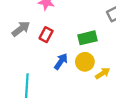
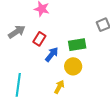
blue arrow: (61, 61) -> (52, 54), moved
yellow arrow: (103, 73) -> (59, 87), moved, turned -32

